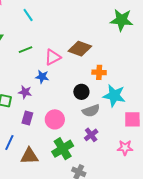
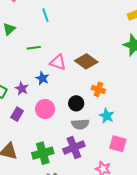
pink triangle: (53, 57) -> (58, 62), turned 30
cyan star: (114, 96) -> (107, 116), size x0.7
pink circle: (55, 119) -> (45, 109), moved
purple cross: (91, 135) -> (74, 147), size x1.5

